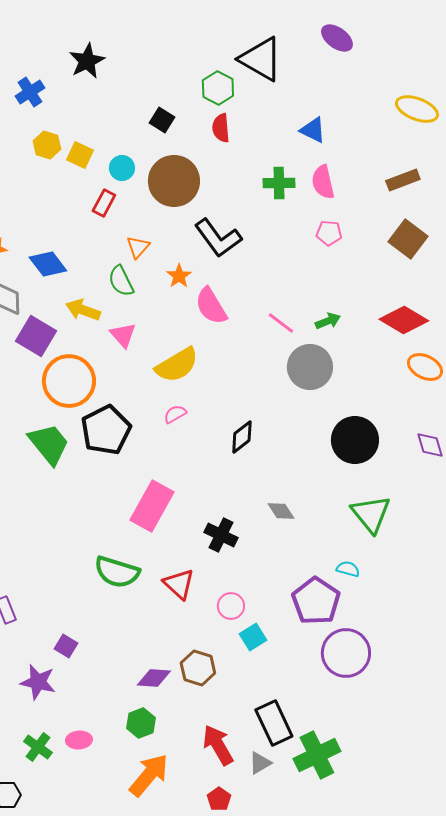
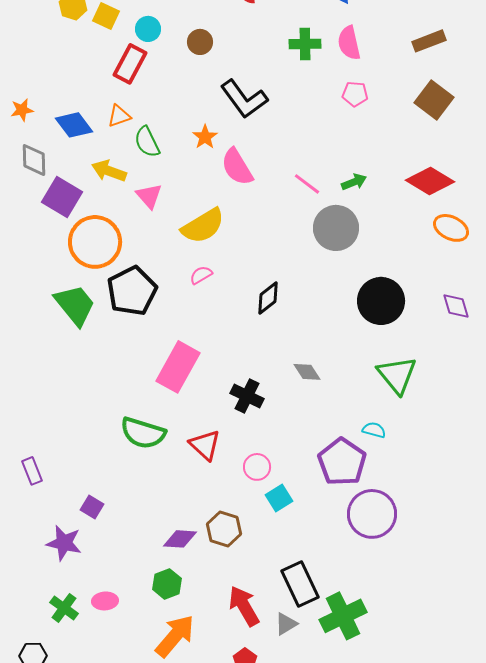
brown circle: (174, 181) -> (200, 42), size x0.5
red rectangle: (104, 203) -> (130, 64), size x1.4
orange triangle: (138, 247) -> (119, 116), moved, turned 30

